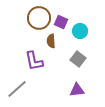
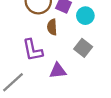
purple triangle: (77, 90) -> (58, 71), moved

